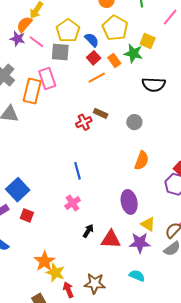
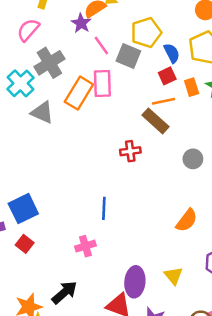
pink line: (36, 42) -> (101, 46), moved
brown rectangle: (101, 113) -> (155, 121), moved, size x1.5
gray circle: (134, 122) -> (193, 159), moved
purple ellipse: (129, 202) -> (135, 282), moved
yellow triangle: (148, 224) -> (173, 276), moved
black arrow: (88, 231) -> (64, 292), moved, size x1.5

